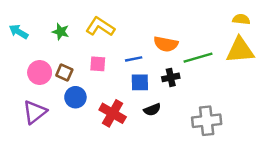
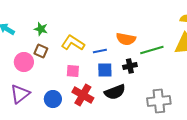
yellow L-shape: (100, 27) -> (73, 43), moved
pink square: (98, 64) -> (73, 71), moved
brown square: (64, 72) -> (41, 51), moved
blue circle: (75, 97) -> (53, 99), moved
black semicircle: (152, 110) -> (115, 92), size x1.5

